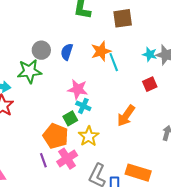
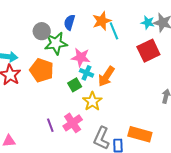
gray circle: (41, 50) -> (42, 31), moved
green star: (29, 71) -> (56, 43), moved
red square: (150, 84) -> (148, 51), size x1.6
orange arrow: (126, 116) -> (106, 76), moved
orange pentagon: (56, 136) -> (42, 70), moved

